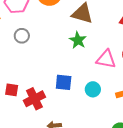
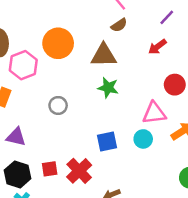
gray circle: (22, 36) -> (58, 105), moved
pink triangle: (106, 59) -> (154, 113), moved

